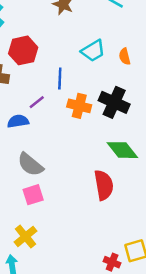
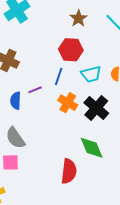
red hexagon: (23, 50) -> (71, 50), moved
cyan trapezoid: (93, 51) -> (91, 74), moved
blue semicircle: (18, 121) -> (16, 101), turned -96

